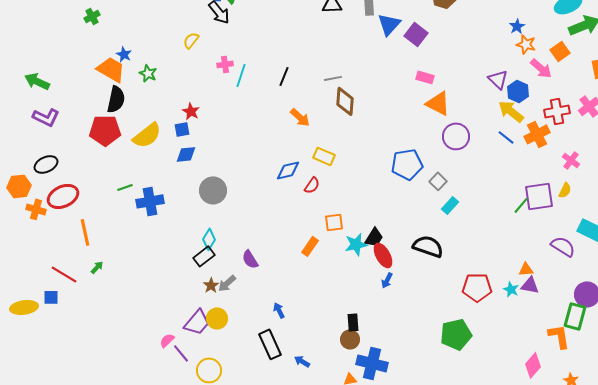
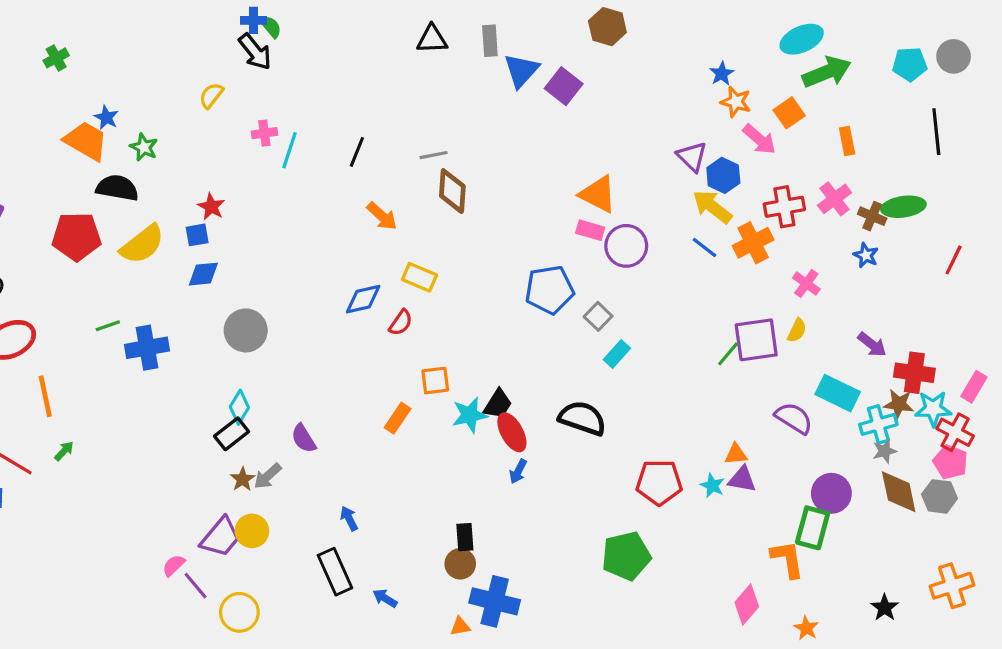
pink rectangle: (425, 77) -> (590, 230), moved
black semicircle: (116, 99) -> (117, 188), moved, turned -92

